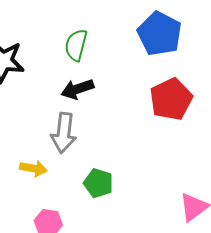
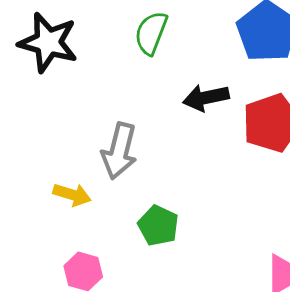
black arrow: (77, 89) -> (206, 98), moved

